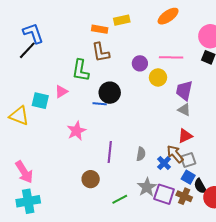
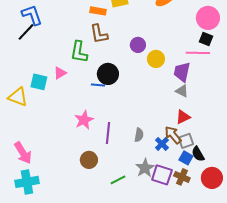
pink line: (171, 57) -> (198, 53), moved
pink star: (76, 131) -> (84, 120), moved
black semicircle: (200, 186) -> (198, 154), moved

